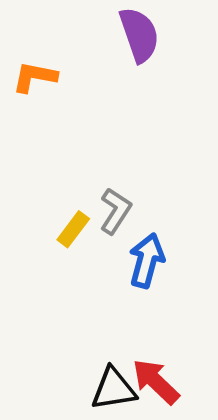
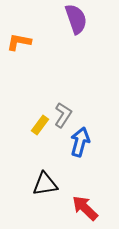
black triangle: (114, 389) -> (45, 184), moved

